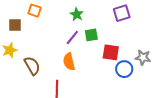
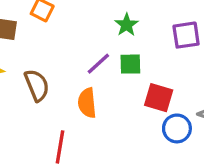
green star: (77, 14) -> (126, 25), moved
brown semicircle: (32, 66) -> (37, 85), moved

